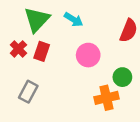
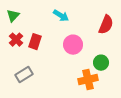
green triangle: (37, 20) -> (13, 16), moved, size x0.6
gray rectangle: (28, 92) -> (24, 75), turned 30

